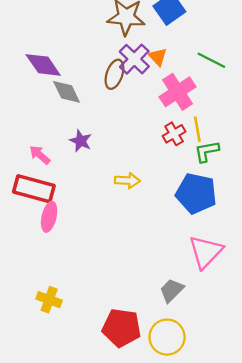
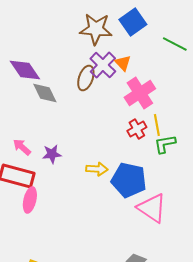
green line: (211, 60) -> (175, 44), moved
purple star: (81, 141) -> (52, 154), moved, turned -30
blue pentagon: (196, 193) -> (129, 180), moved
pink triangle: (206, 252) -> (152, 208), moved, turned -40

